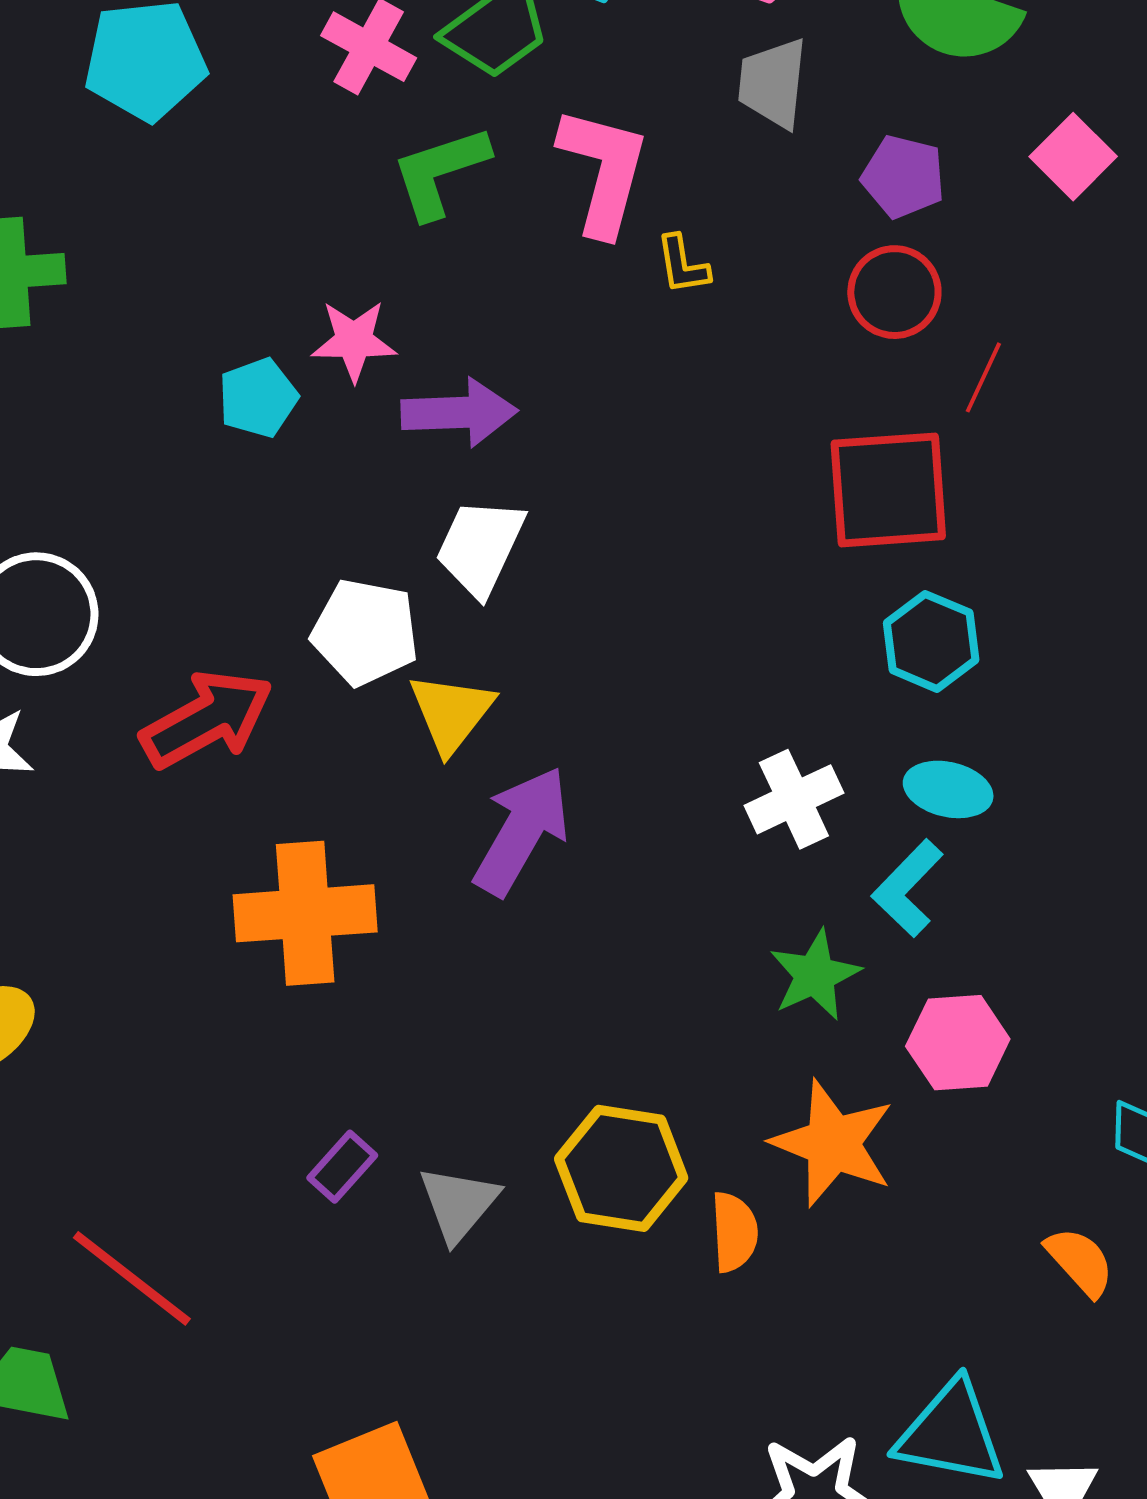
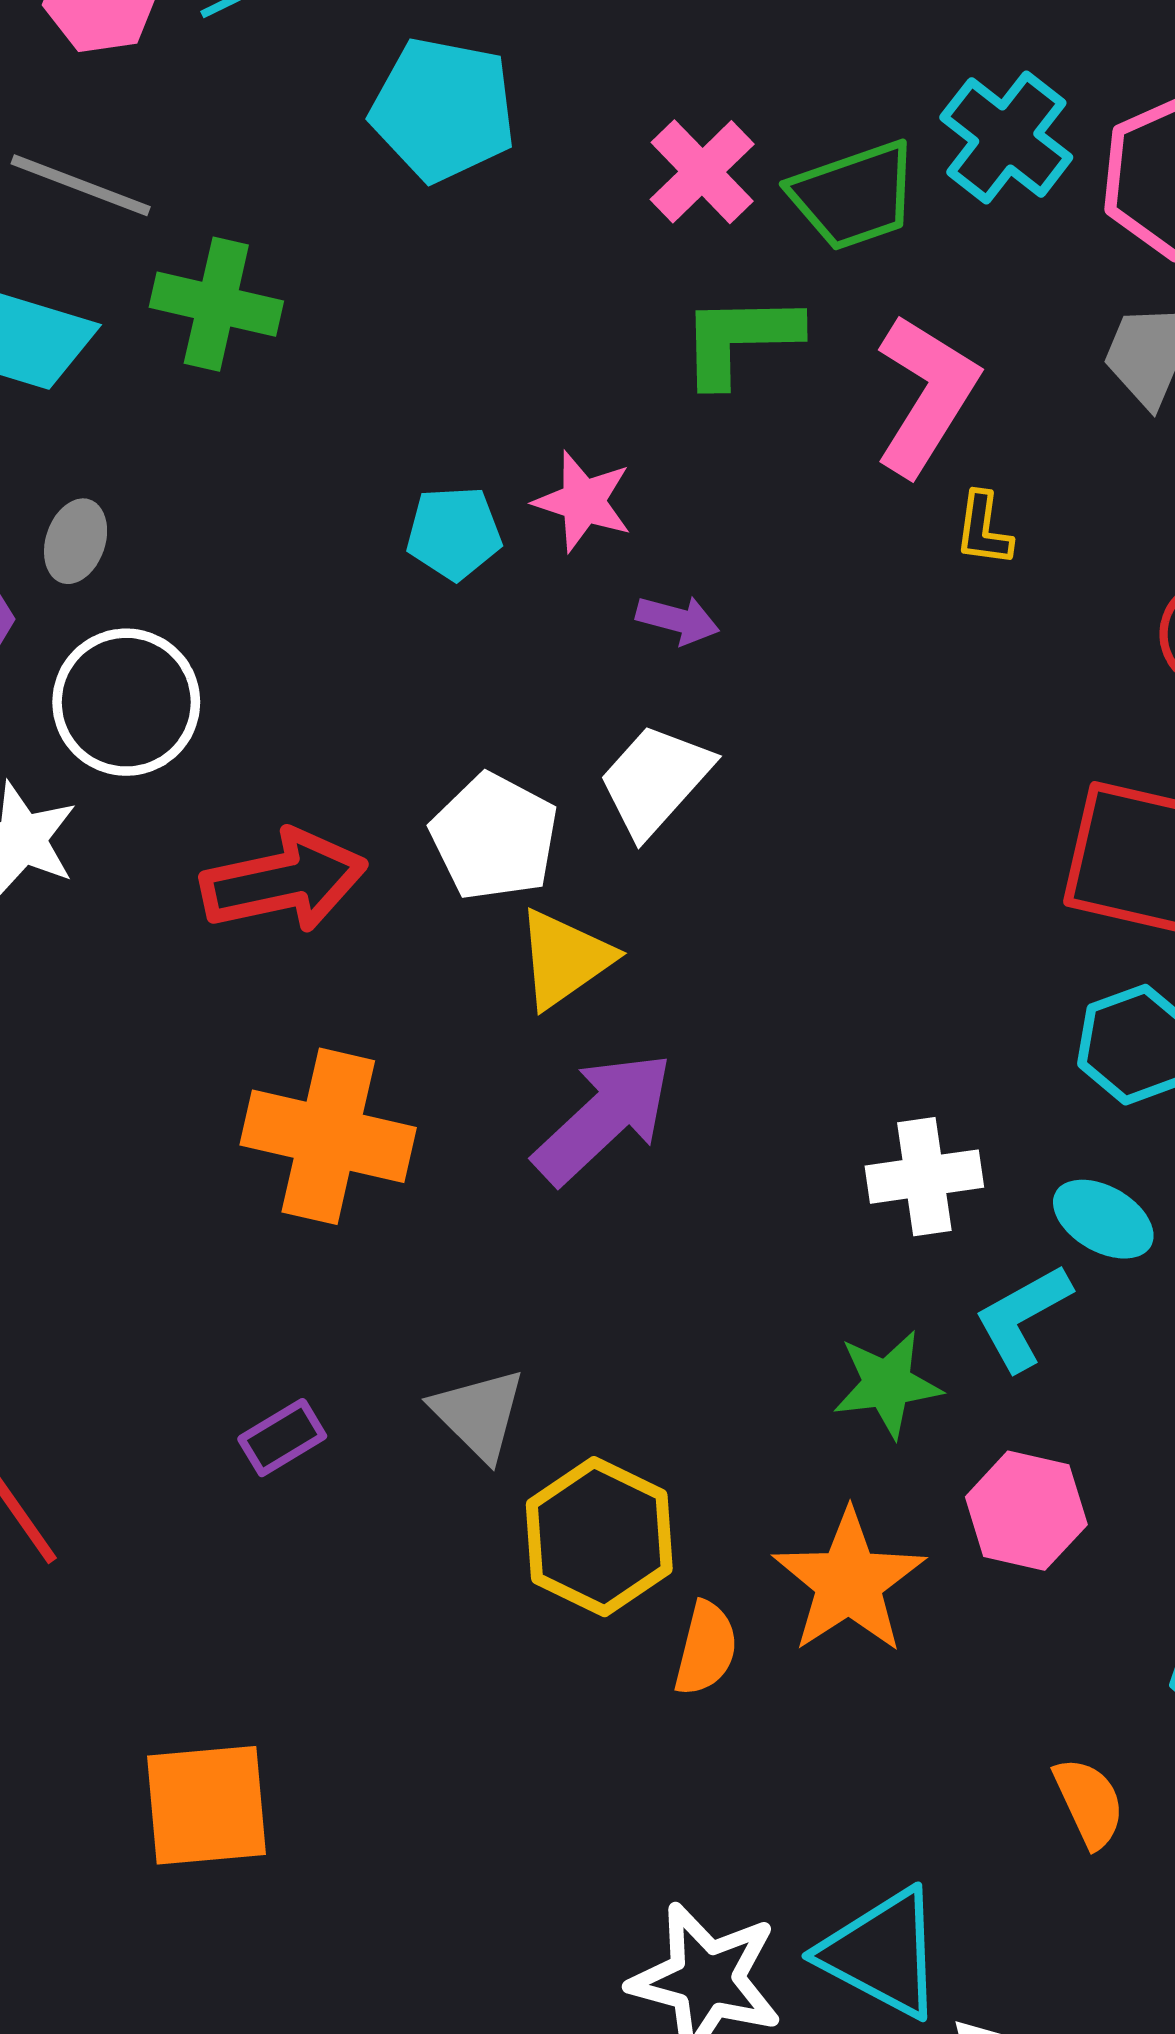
purple arrow: (459, 413) -> (678, 620), size x0.6
gray triangle: (459, 1204) -> (479, 1414), moved, turned -42

